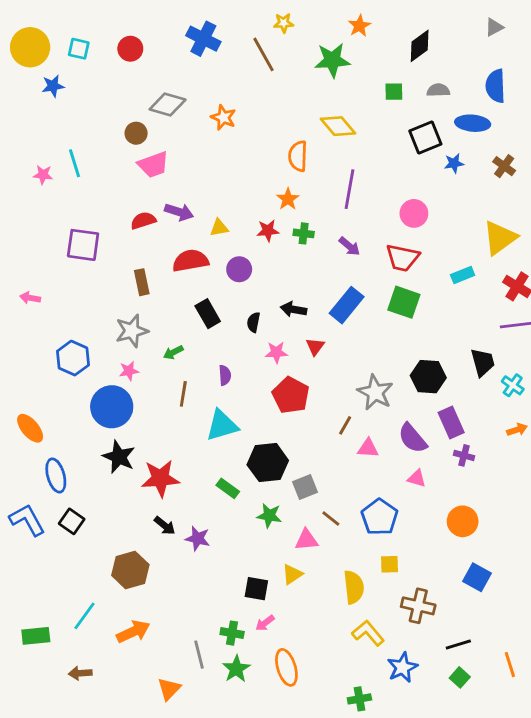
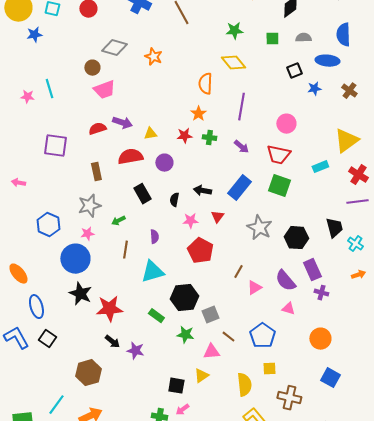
green star: (332, 60) -> (234, 31), moved, size x0.7
black square: (425, 137) -> (294, 71), size x0.7
gray star: (375, 392) -> (259, 228), moved
pink triangle: (368, 448) -> (254, 288), turned -35

